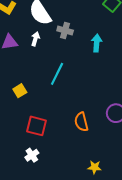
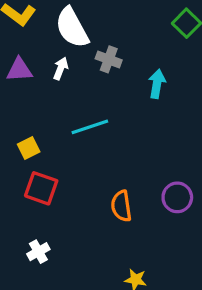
cyan line: (57, 74) -> (90, 127), turned 40
red square: (36, 126) -> (41, 188), moved

